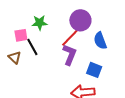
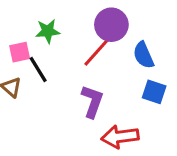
purple L-shape: (70, 55) -> (92, 101), moved
blue square: (94, 70) -> (154, 92), moved

